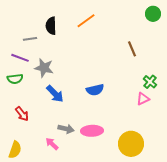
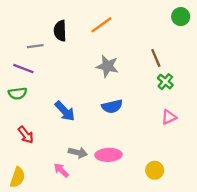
gray star: (44, 68) -> (107, 66), moved
green cross: (150, 82) -> (165, 82), moved
yellow circle: (131, 144) -> (155, 170), size x0.6

